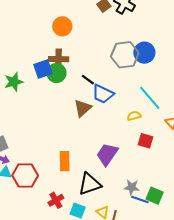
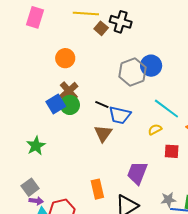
brown cross: (59, 59) -> (69, 91), turned -30
green star: (14, 82) -> (36, 146), moved

